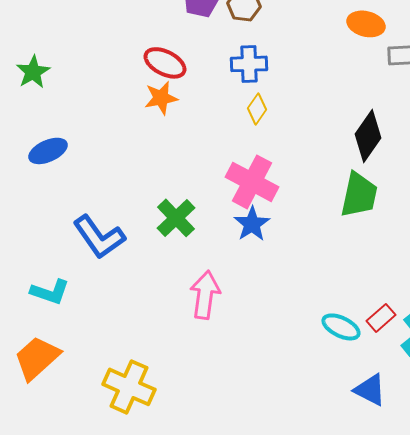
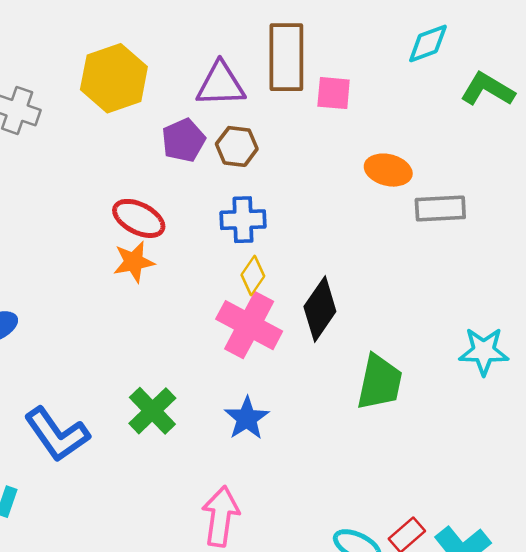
black diamond: (368, 136) -> (320, 309), moved
pink cross: (252, 182) -> (249, 325), moved
pink arrow: (205, 295) -> (221, 516), moved

